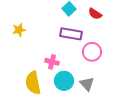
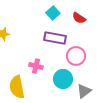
cyan circle: (64, 81) -> (63, 79), moved
gray triangle: (87, 84) -> (84, 91), moved, turned 35

